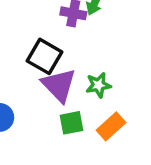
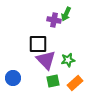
black square: (45, 56) -> (38, 44), turned -30

